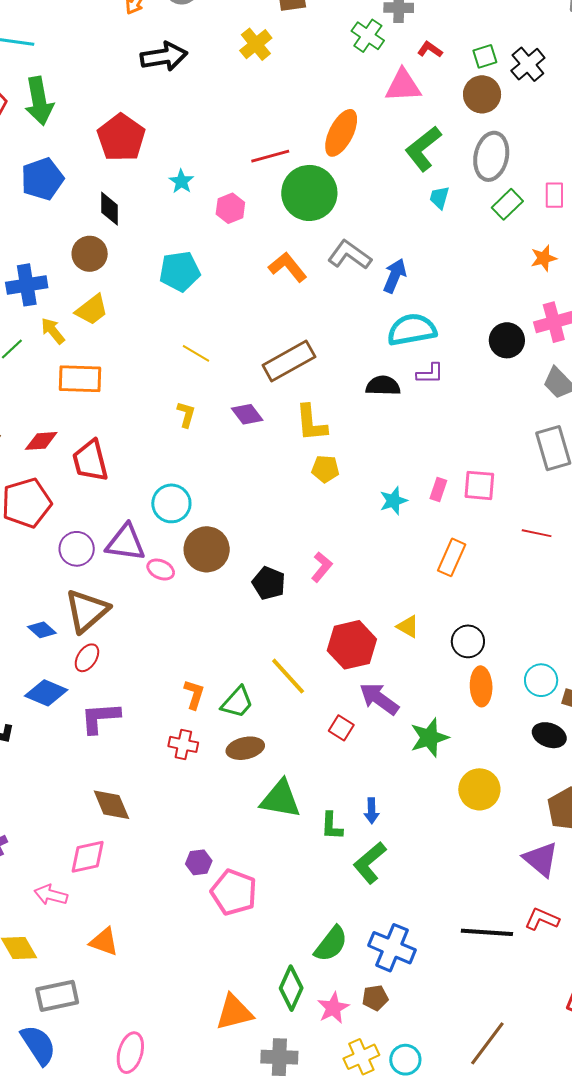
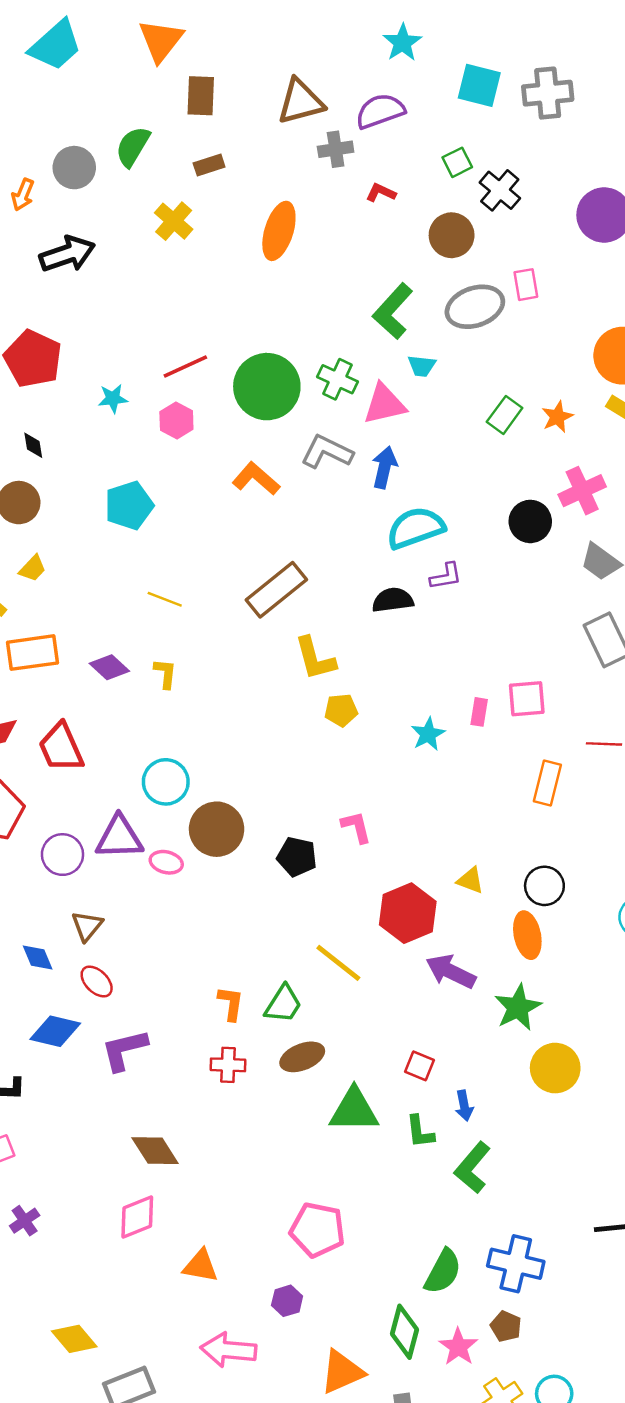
green cross: (368, 36) -> (337, 379), moved
green square: (485, 56) -> (457, 162), moved
pink triangle: (403, 86) -> (384, 404), moved
orange ellipse: (341, 133) -> (279, 231), moved
red line: (270, 156) -> (185, 367), moved
gray ellipse: (491, 156) -> (475, 307), turned 69
cyan star: (181, 181) -> (113, 399), turned -30
pink rectangle: (554, 195) -> (526, 285), moved
cyan trapezoid: (439, 198) -> (422, 366), turned -90
green rectangle: (507, 204) -> (505, 415), moved
black diamond: (109, 209) -> (33, 445), size x0.7
yellow trapezoid: (92, 310) -> (33, 568), size x0.7
purple diamond: (247, 414) -> (109, 667), moved
orange rectangle: (452, 557) -> (547, 783), moved
pink L-shape: (322, 567) -> (356, 827), turned -44
brown triangle: (87, 611) -> (87, 926), size x0.6
blue diamond: (42, 630) -> (38, 958), turned 36
red ellipse: (87, 658) -> (97, 981), turned -68
orange ellipse: (481, 686) -> (527, 935), moved
red square: (341, 728) -> (420, 1066), moved
yellow circle: (479, 789) -> (555, 1068), moved
purple hexagon: (199, 862) -> (287, 1301), moved
pink arrow: (51, 895) -> (229, 1350), moved, size x1.4
orange triangle: (104, 942) -> (201, 1266), moved
brown pentagon: (375, 998) -> (506, 1326), turned -30

